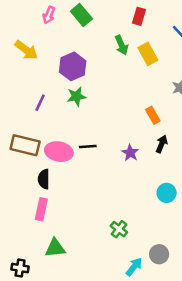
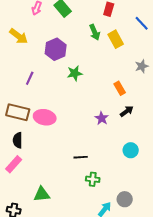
green star: (76, 96) -> (75, 73), moved
black arrow: (162, 144) -> (127, 111), turned 32
black line: (88, 147) -> (81, 157), moved
black semicircle: (44, 179) -> (18, 140), moved
pink rectangle: (41, 209) -> (14, 164), moved, turned 30
green cross: (119, 229) -> (93, 179), turned -32

